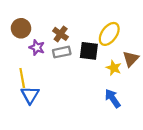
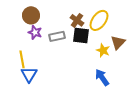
brown circle: (21, 28) -> (31, 15), moved
brown cross: (61, 34) -> (77, 20), moved

